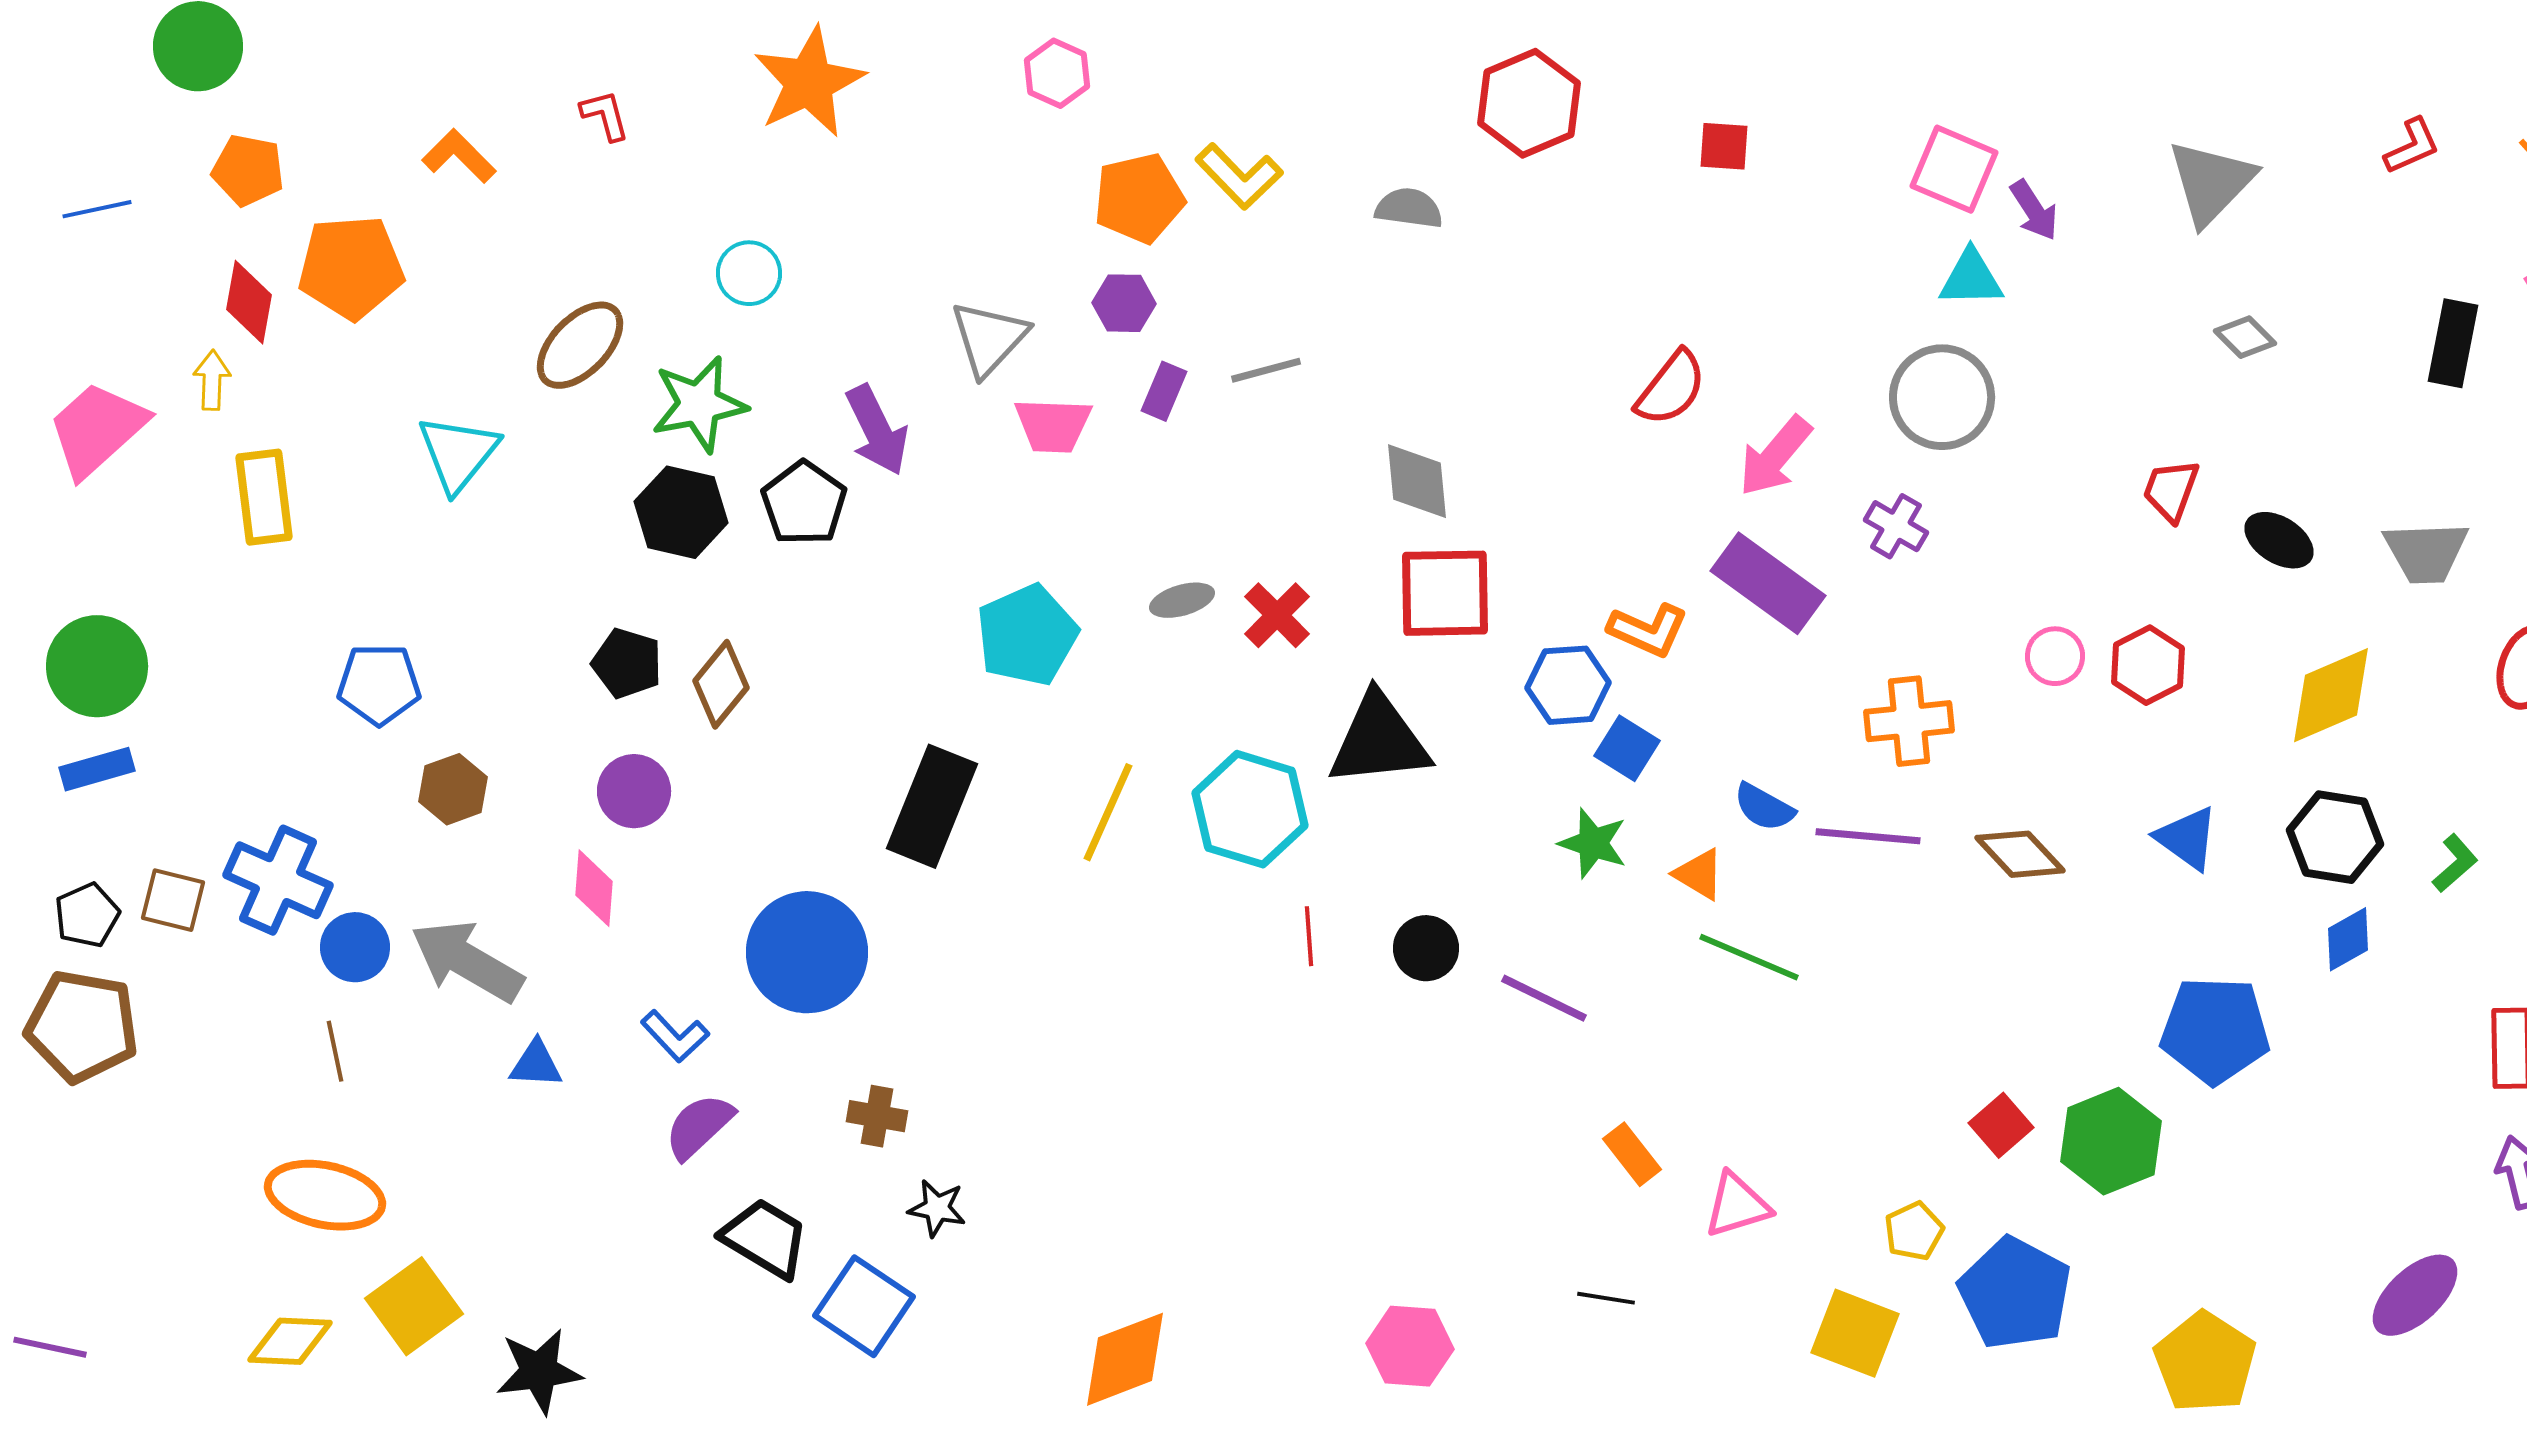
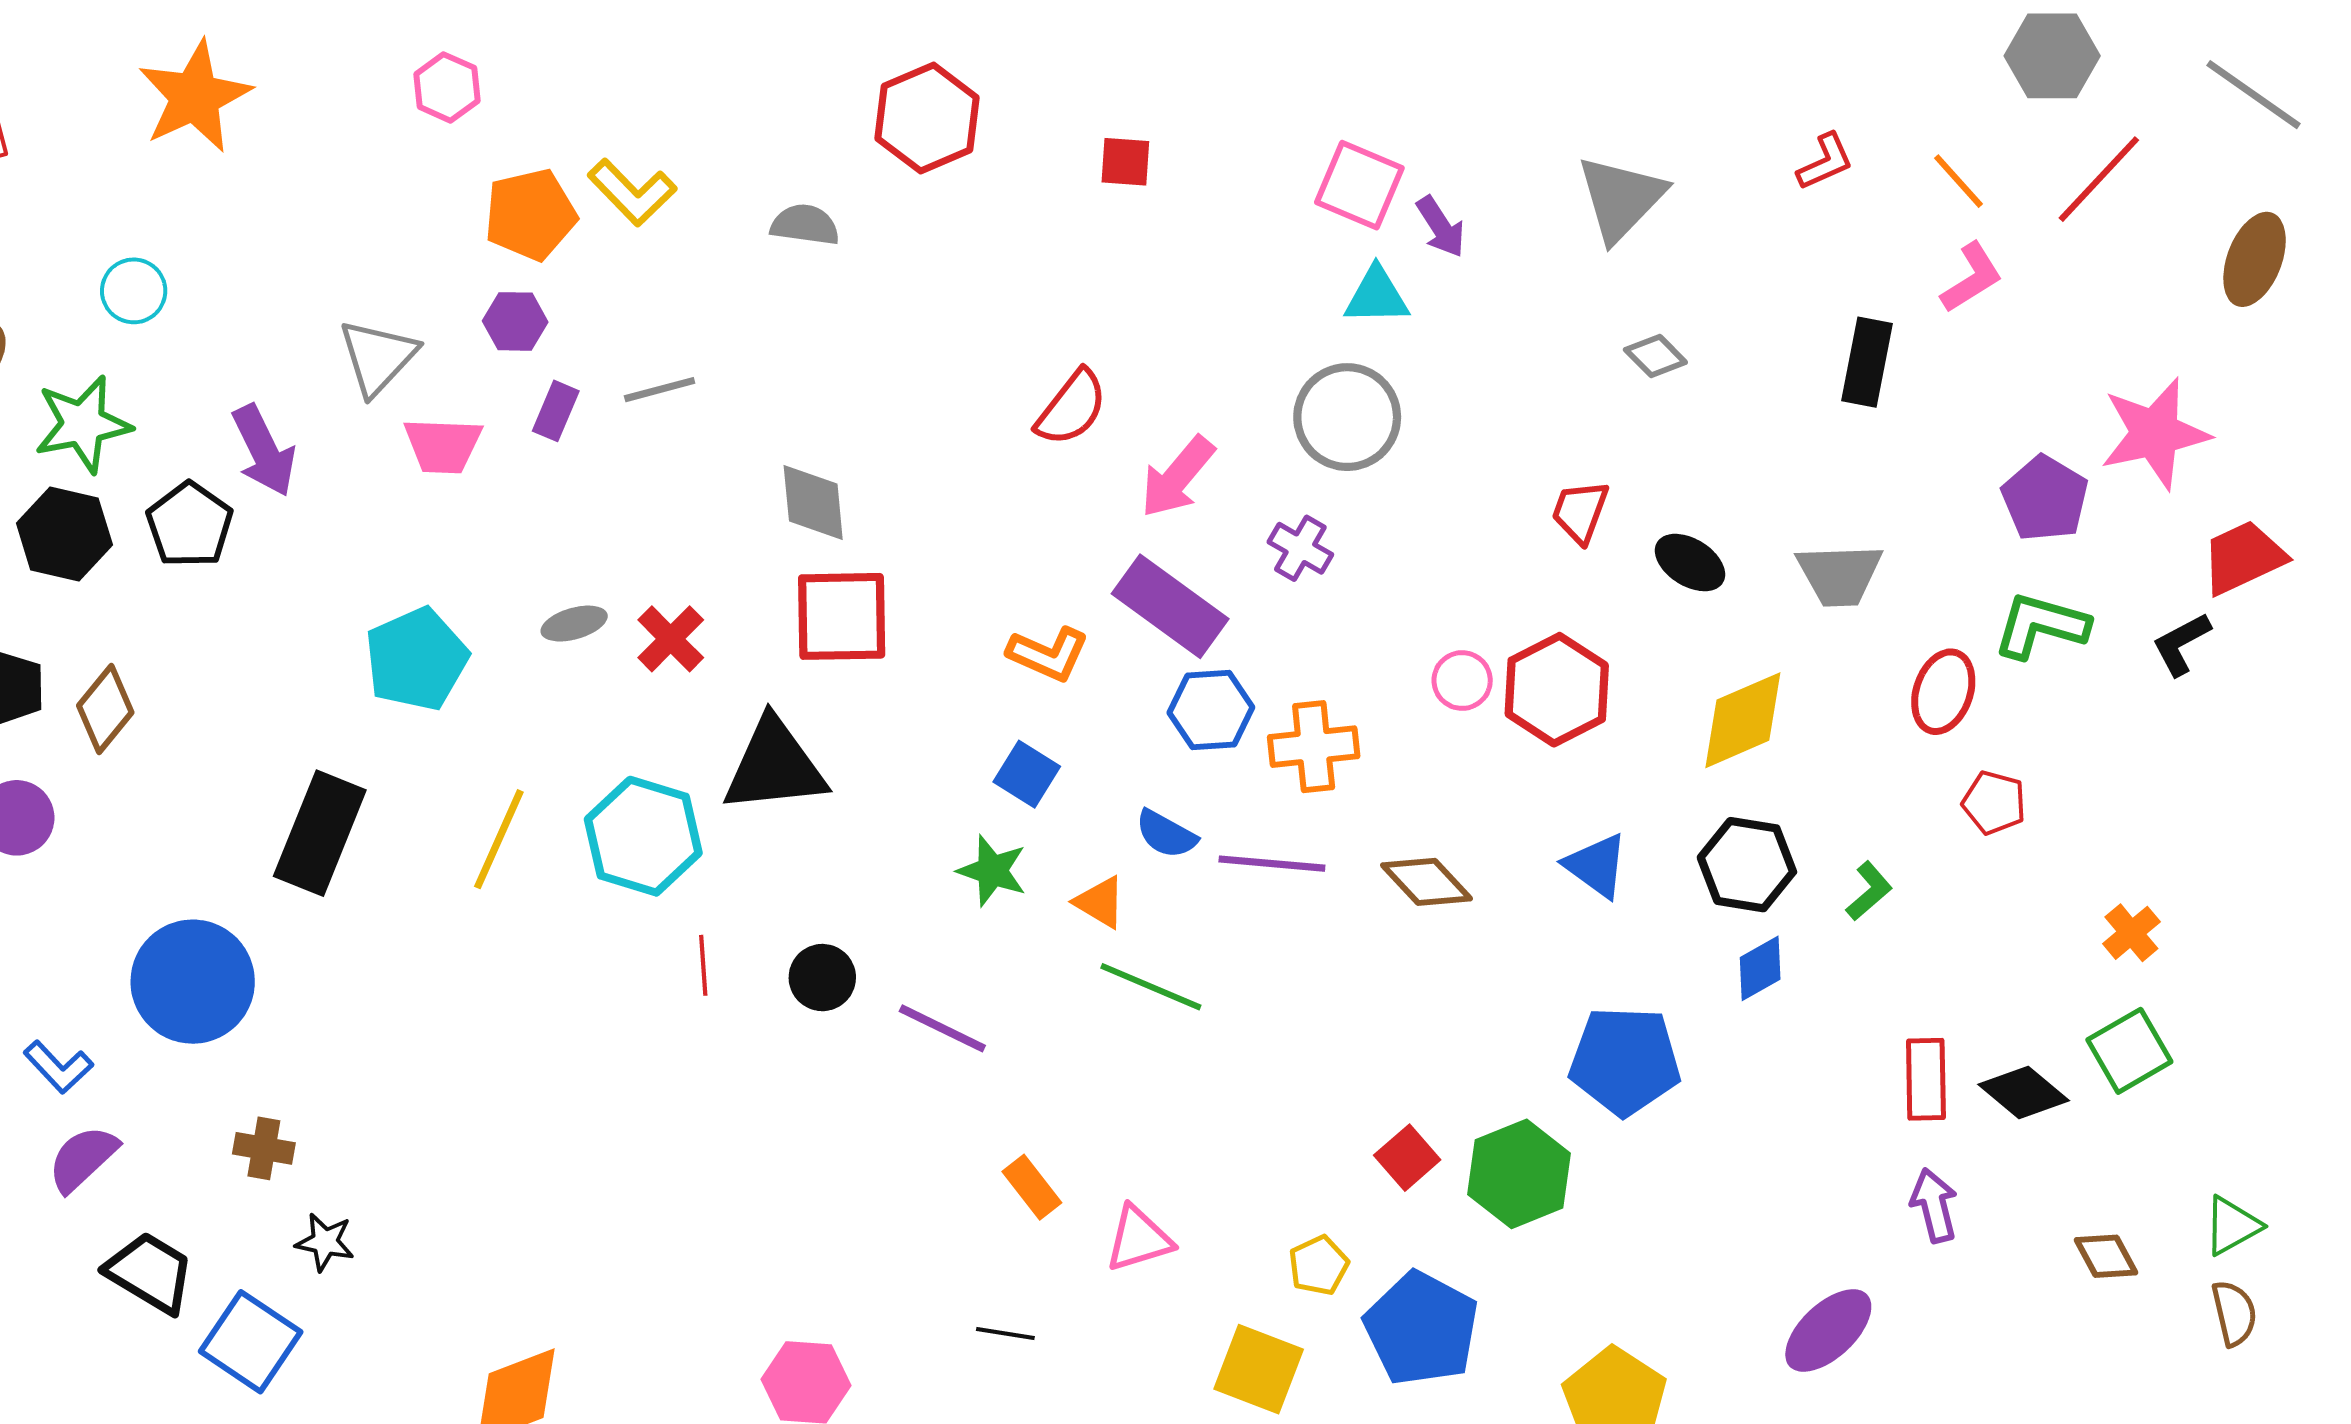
red hexagon: (2148, 665) -> (1557, 690), size x1.4
blue hexagon: (1568, 685) -> (1211, 710), moved

